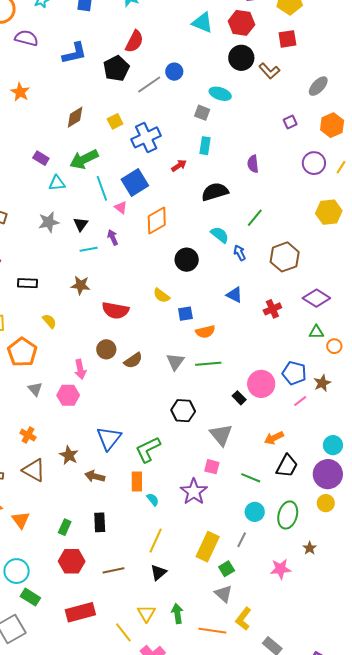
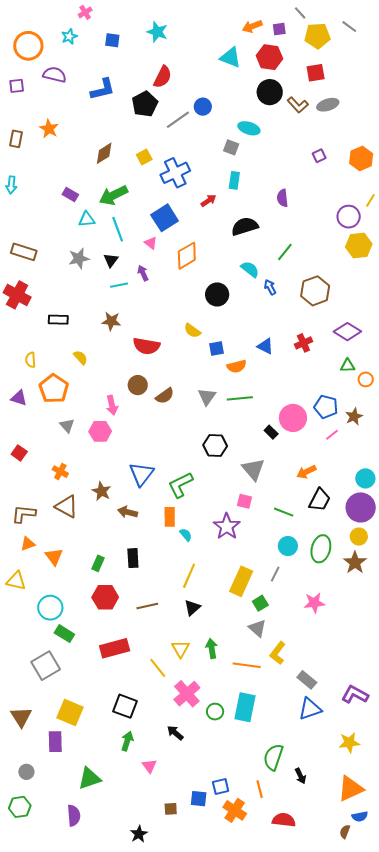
gray ellipse: (318, 86) -> (328, 105), moved, turned 30
purple circle: (314, 163) -> (349, 217), moved
cyan line: (102, 188) -> (118, 229), moved
blue triangle: (234, 295) -> (265, 346), moved
brown star: (310, 548) -> (355, 563), moved, size x1.6

